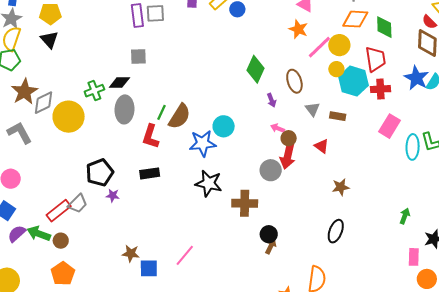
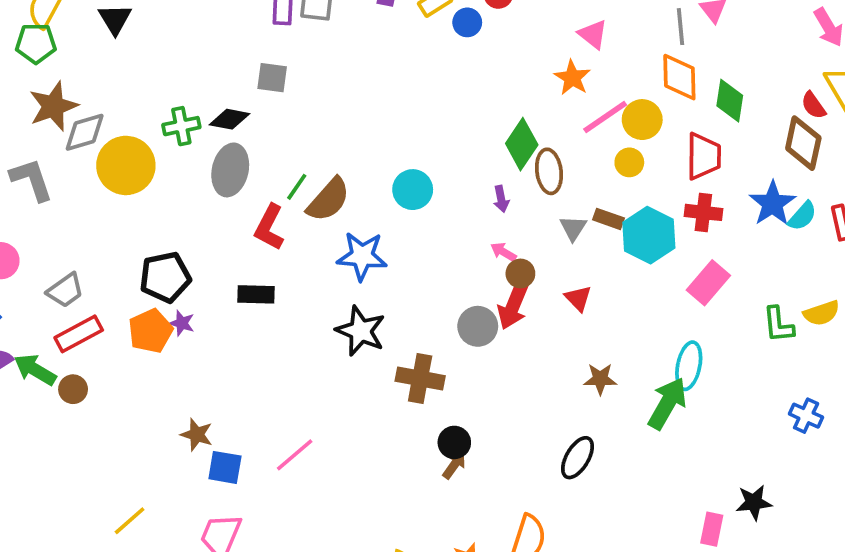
orange diamond: (355, 19) -> (679, 77), turned 76
green diamond: (255, 69) -> (522, 144), moved
cyan hexagon: (353, 81) -> (649, 235), moved
brown rectangle: (338, 116) -> (608, 219), moved
cyan circle: (224, 126) -> (413, 190), moved
cyan ellipse: (413, 147) -> (689, 366), moved
gray trapezoid: (78, 204) -> (65, 290), moved
green arrow: (405, 216) -> (667, 403), moved, size x1.8
orange pentagon: (63, 274) -> (150, 331), moved

